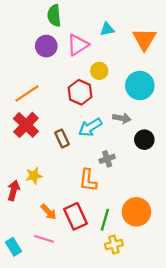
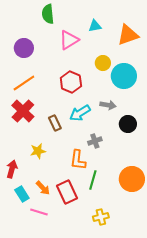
orange triangle: (144, 39) -> (128, 35), turned 40
purple circle: (46, 46) -> (24, 48), moved
yellow circle: (99, 71) -> (103, 63), moved
yellow star: (34, 176) -> (38, 151), moved
orange circle: (136, 212) -> (132, 179), moved
green line: (105, 220) -> (93, 180), moved
cyan rectangle: (14, 247) -> (22, 194), moved

